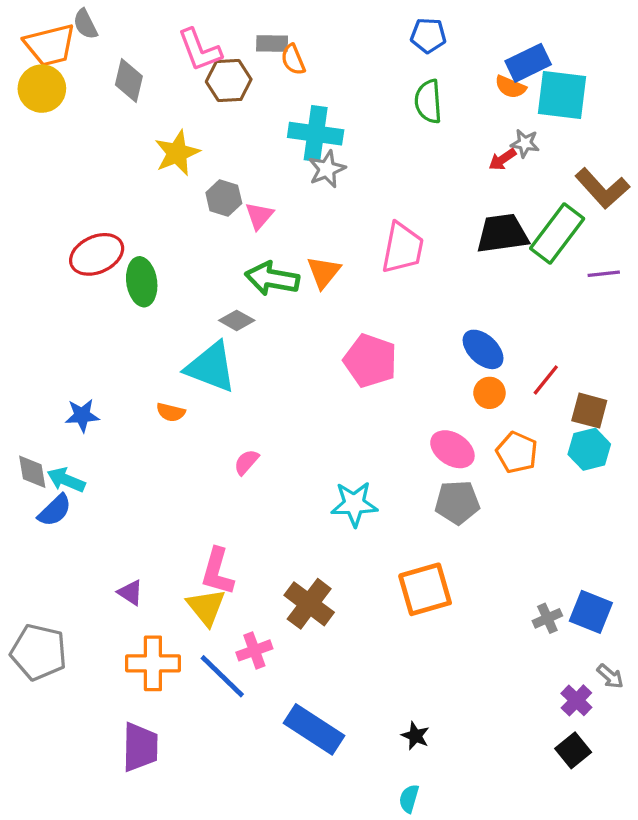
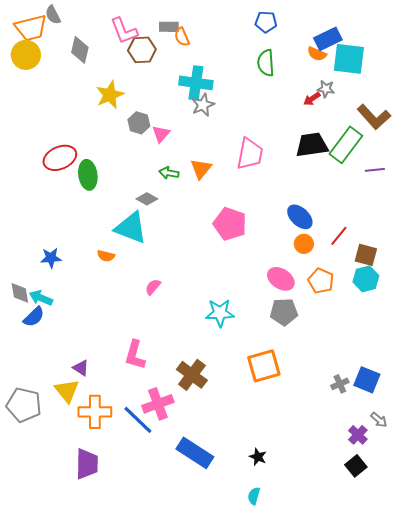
green arrow: (272, 279) -> (169, 173), size x0.6
yellow triangle: (206, 607) -> (67, 391), moved
pink cross: (254, 650) -> (158, 404), size x1.4

